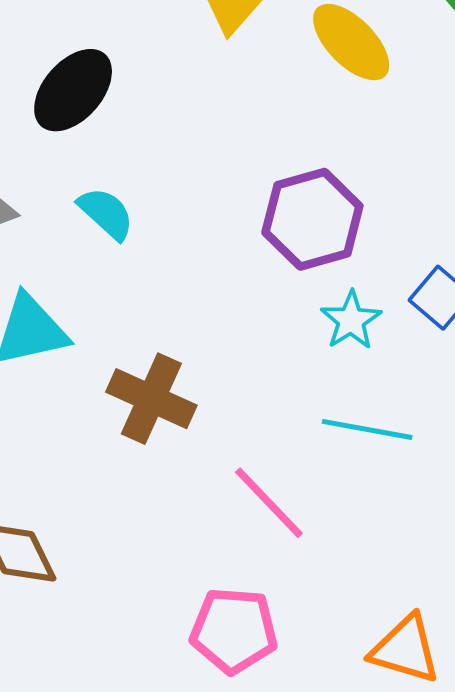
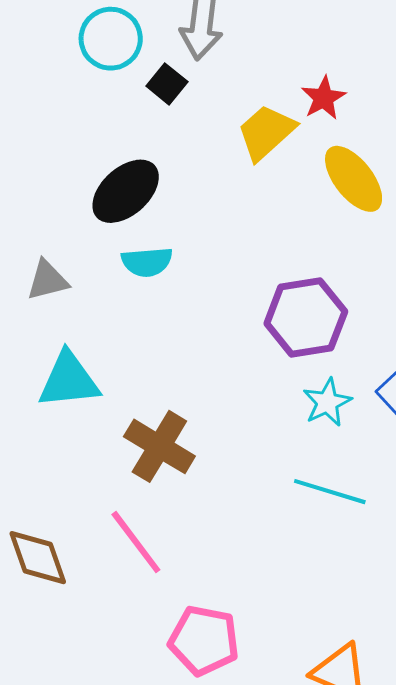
cyan semicircle: (106, 213) -> (147, 262), moved, turned 126
pink line: (269, 503) -> (136, 542), moved

